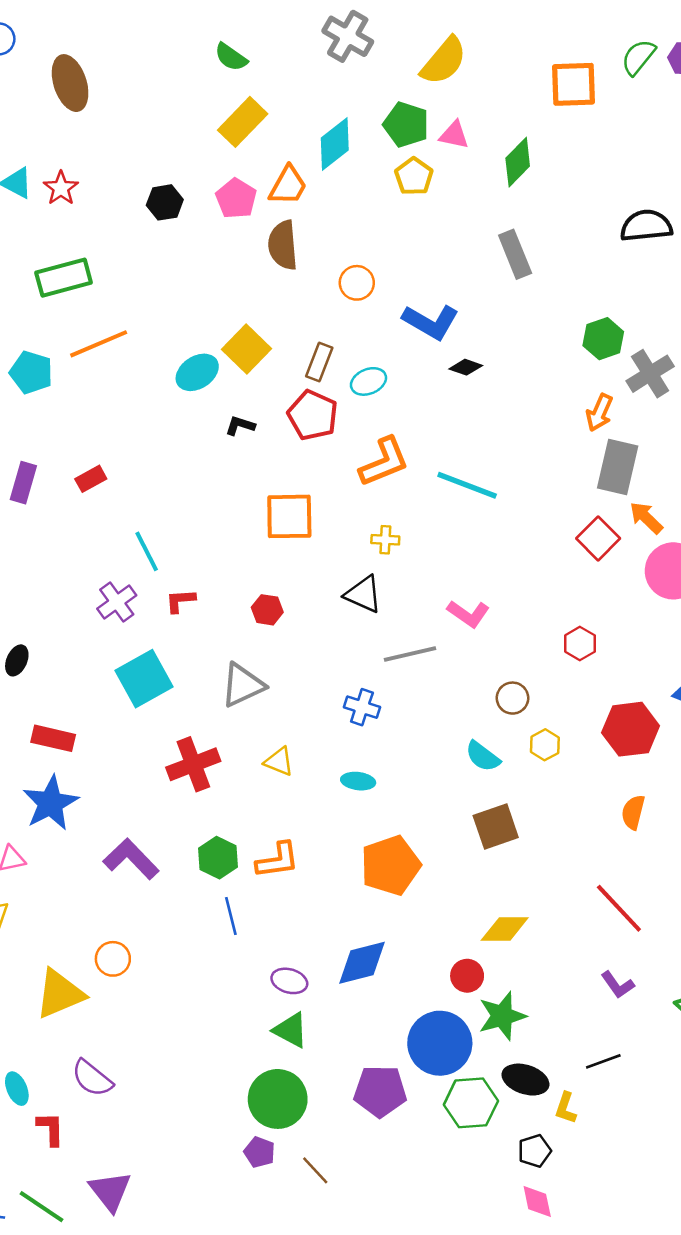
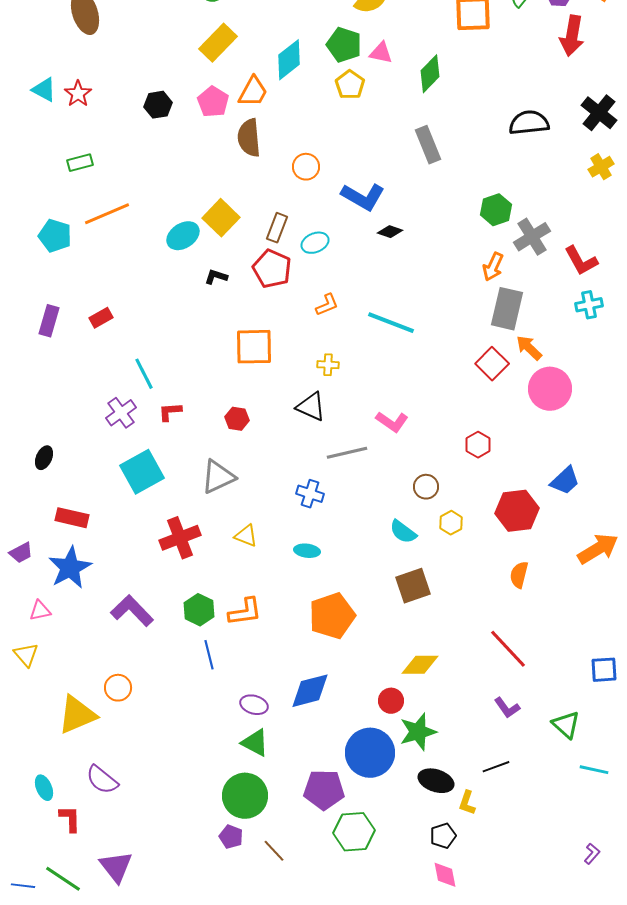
green rectangle: (64, 278) -> (80, 163), size x0.6
orange L-shape: (384, 462) -> (327, 305), size x0.6
green hexagon: (471, 1103) -> (354, 832), moved

